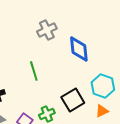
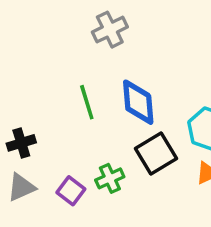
blue diamond: (79, 49) -> (138, 102), moved

